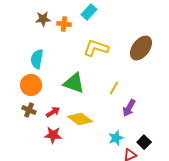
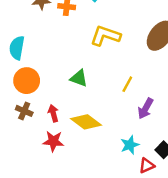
cyan semicircle: (37, 59) -> (17, 48), moved
green triangle: (74, 83) -> (79, 78), size x0.7
red arrow: (53, 112) -> (53, 113), turned -72

